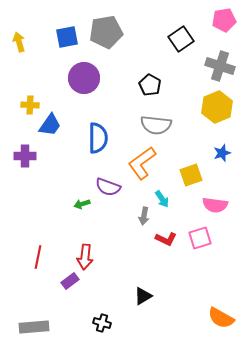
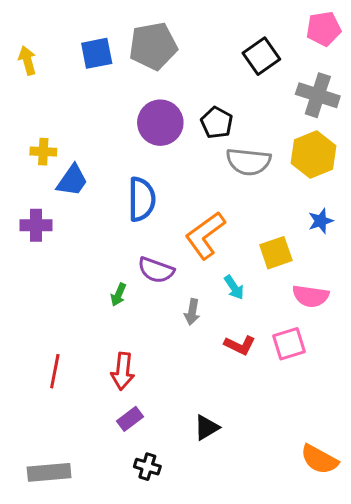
purple circle: (84, 78) -> (160, 123), moved
gray semicircle: (156, 125) -> (248, 162), moved
green arrow: (82, 204) -> (118, 295), turned -49
gray arrow: (144, 216) -> (192, 312), moved
purple rectangle: (70, 281) -> (130, 419), moved

